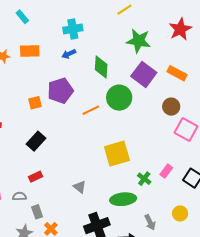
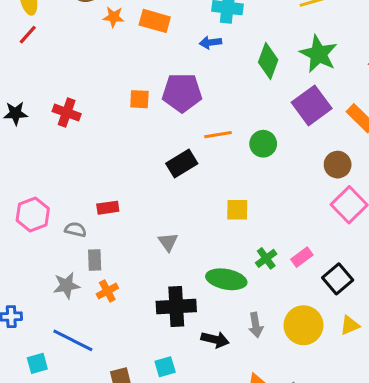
green diamond: (101, 67) -> (268, 61), moved
green circle: (119, 98) -> (263, 144), moved, size x0.7
black rectangle: (36, 141) -> (182, 164), moved
yellow square: (117, 154) -> (237, 210), size x0.6
yellow circle: (180, 213) -> (303, 325), size x1.6

